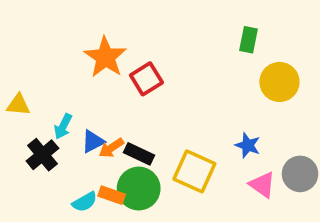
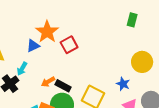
green rectangle: (248, 40) -> (132, 20), moved
yellow circle: (279, 82) -> (142, 62), moved
blue triangle: (93, 141) -> (33, 46), moved

